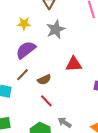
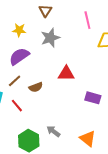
red line: (46, 101) -> (17, 106), moved

